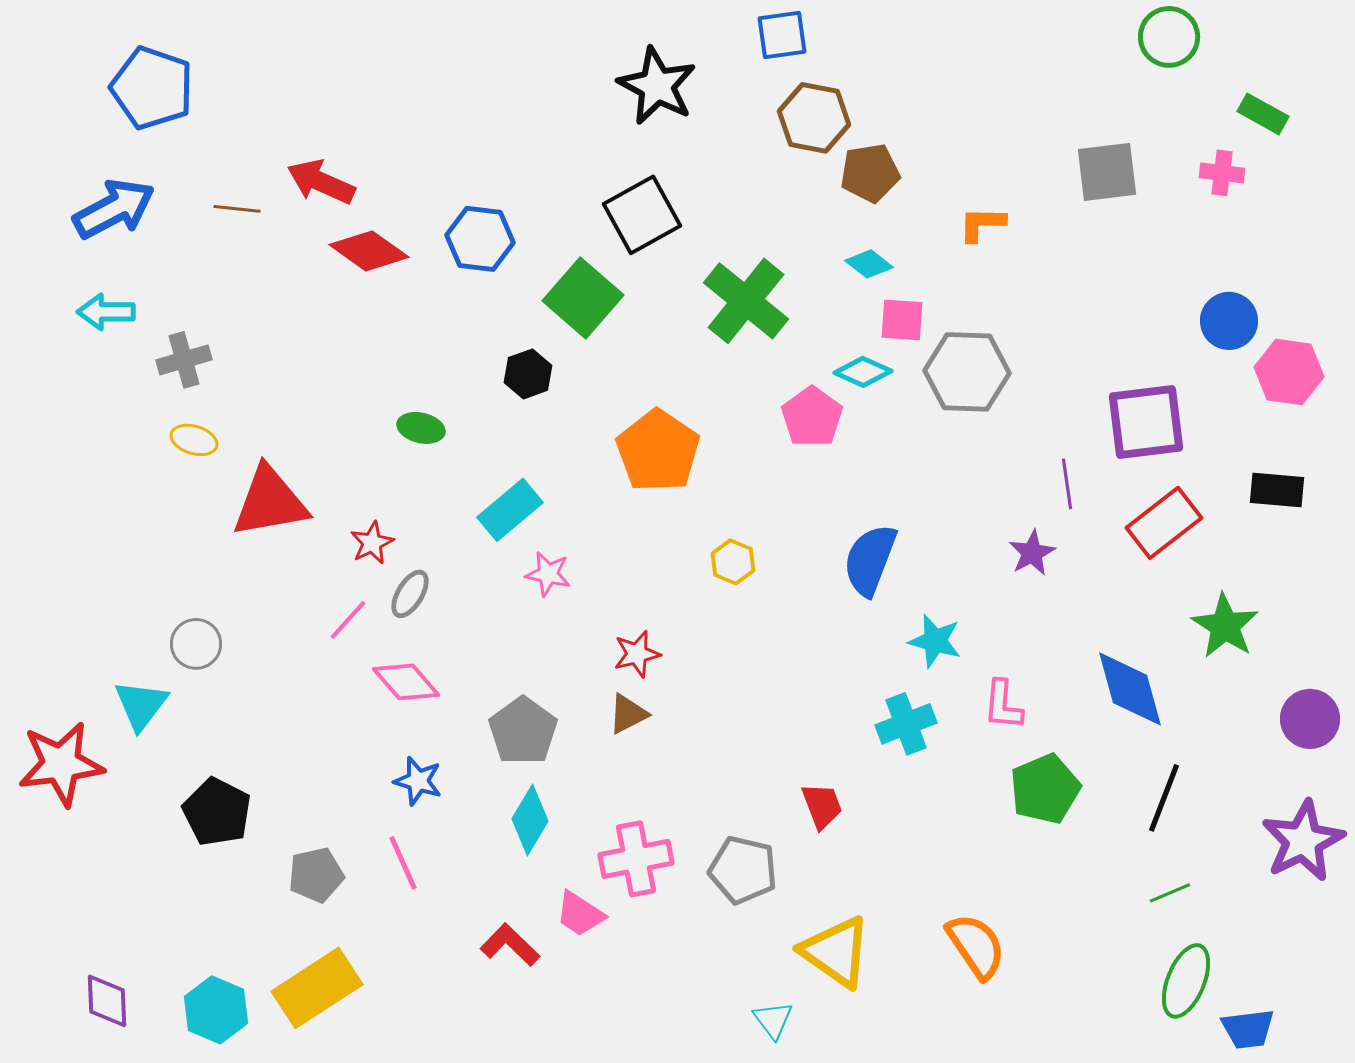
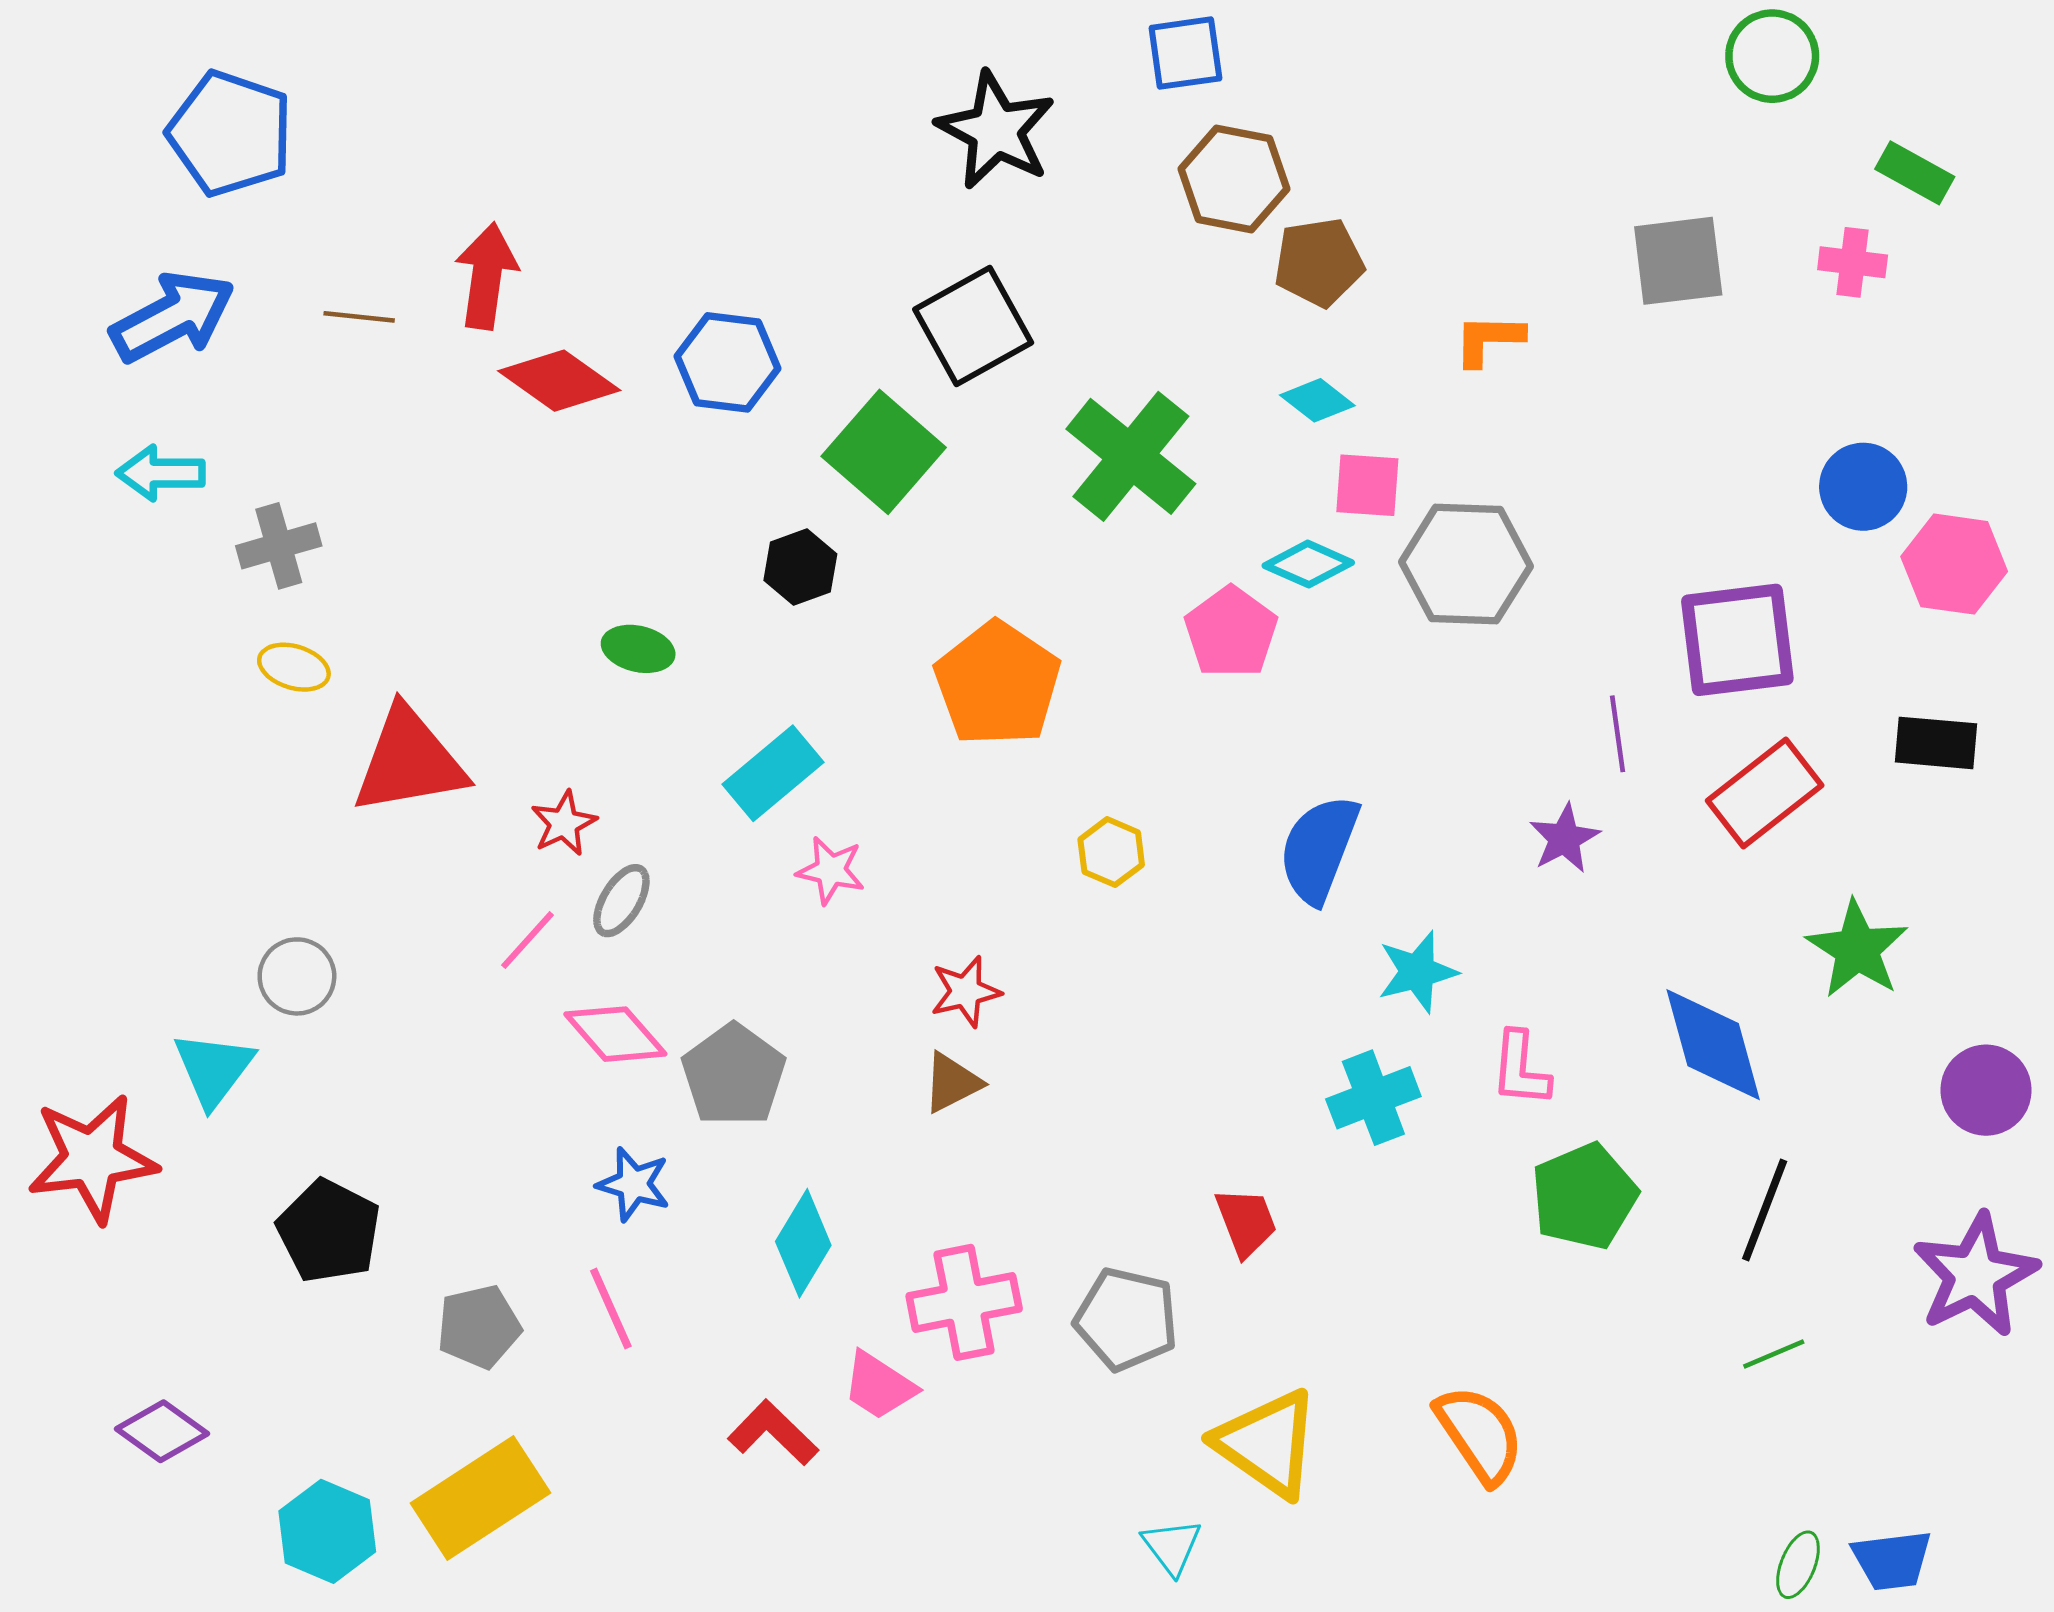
red arrow: (321, 182) -> (486, 276), turned 74
cyan star: (935, 641) -> (1417, 972), turned -30
gray pentagon: (523, 731) -> (734, 1075), moved
green ellipse: (1186, 981) -> (1798, 1565), moved, size x0.6
purple diamond: (107, 1001) -> (162, 1431), moved, turned -52

